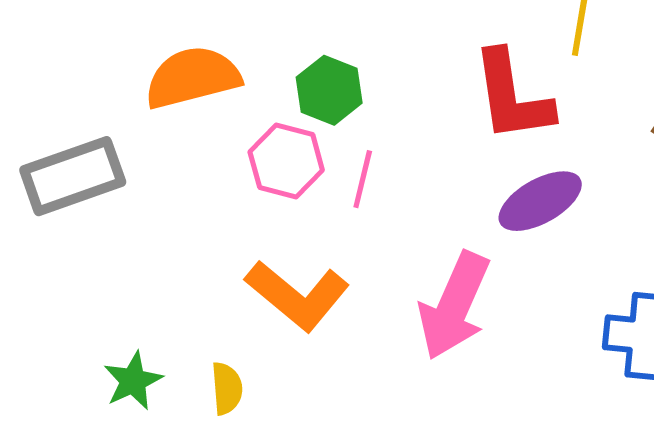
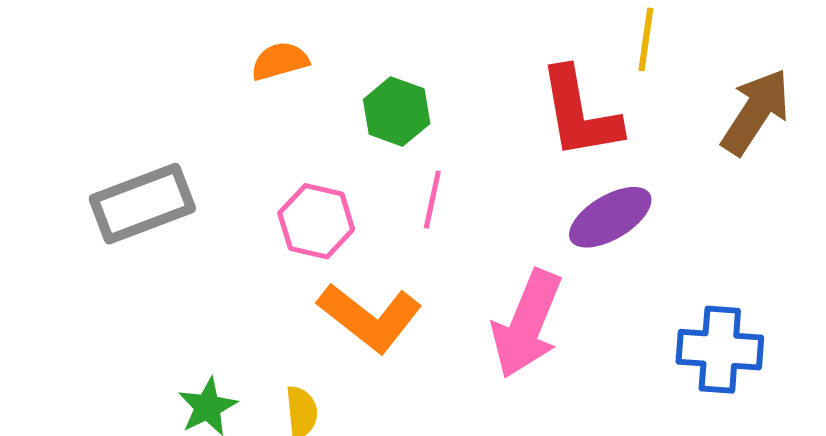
orange semicircle: (192, 77) -> (280, 61), moved, size x0.6
pink hexagon: (286, 161) -> (316, 221), moved

